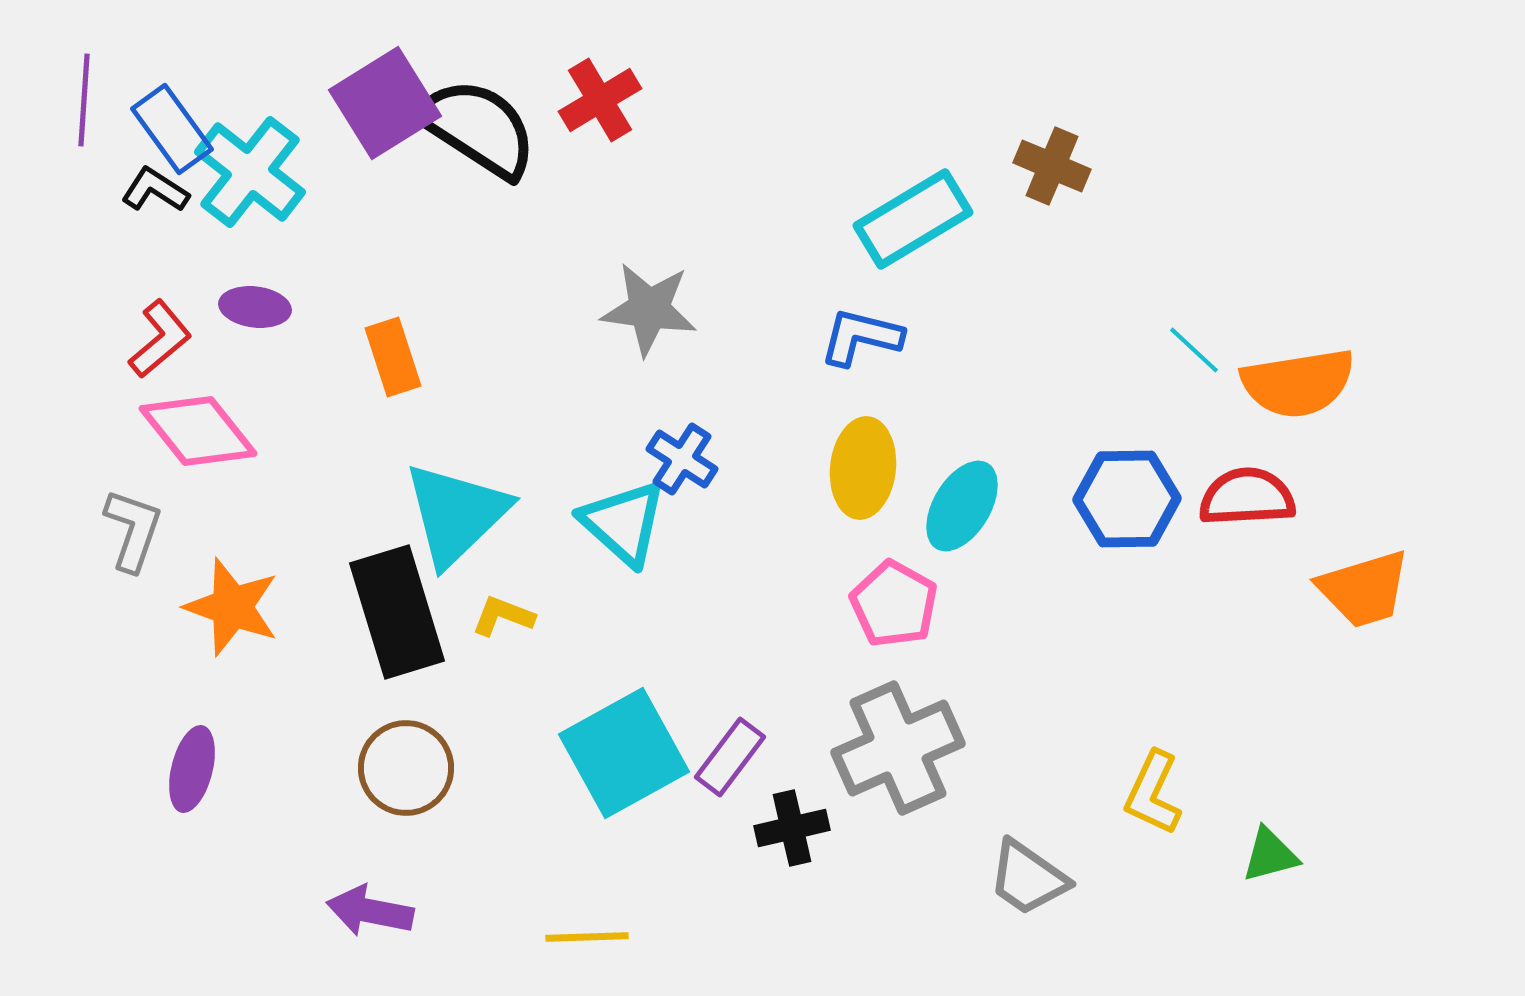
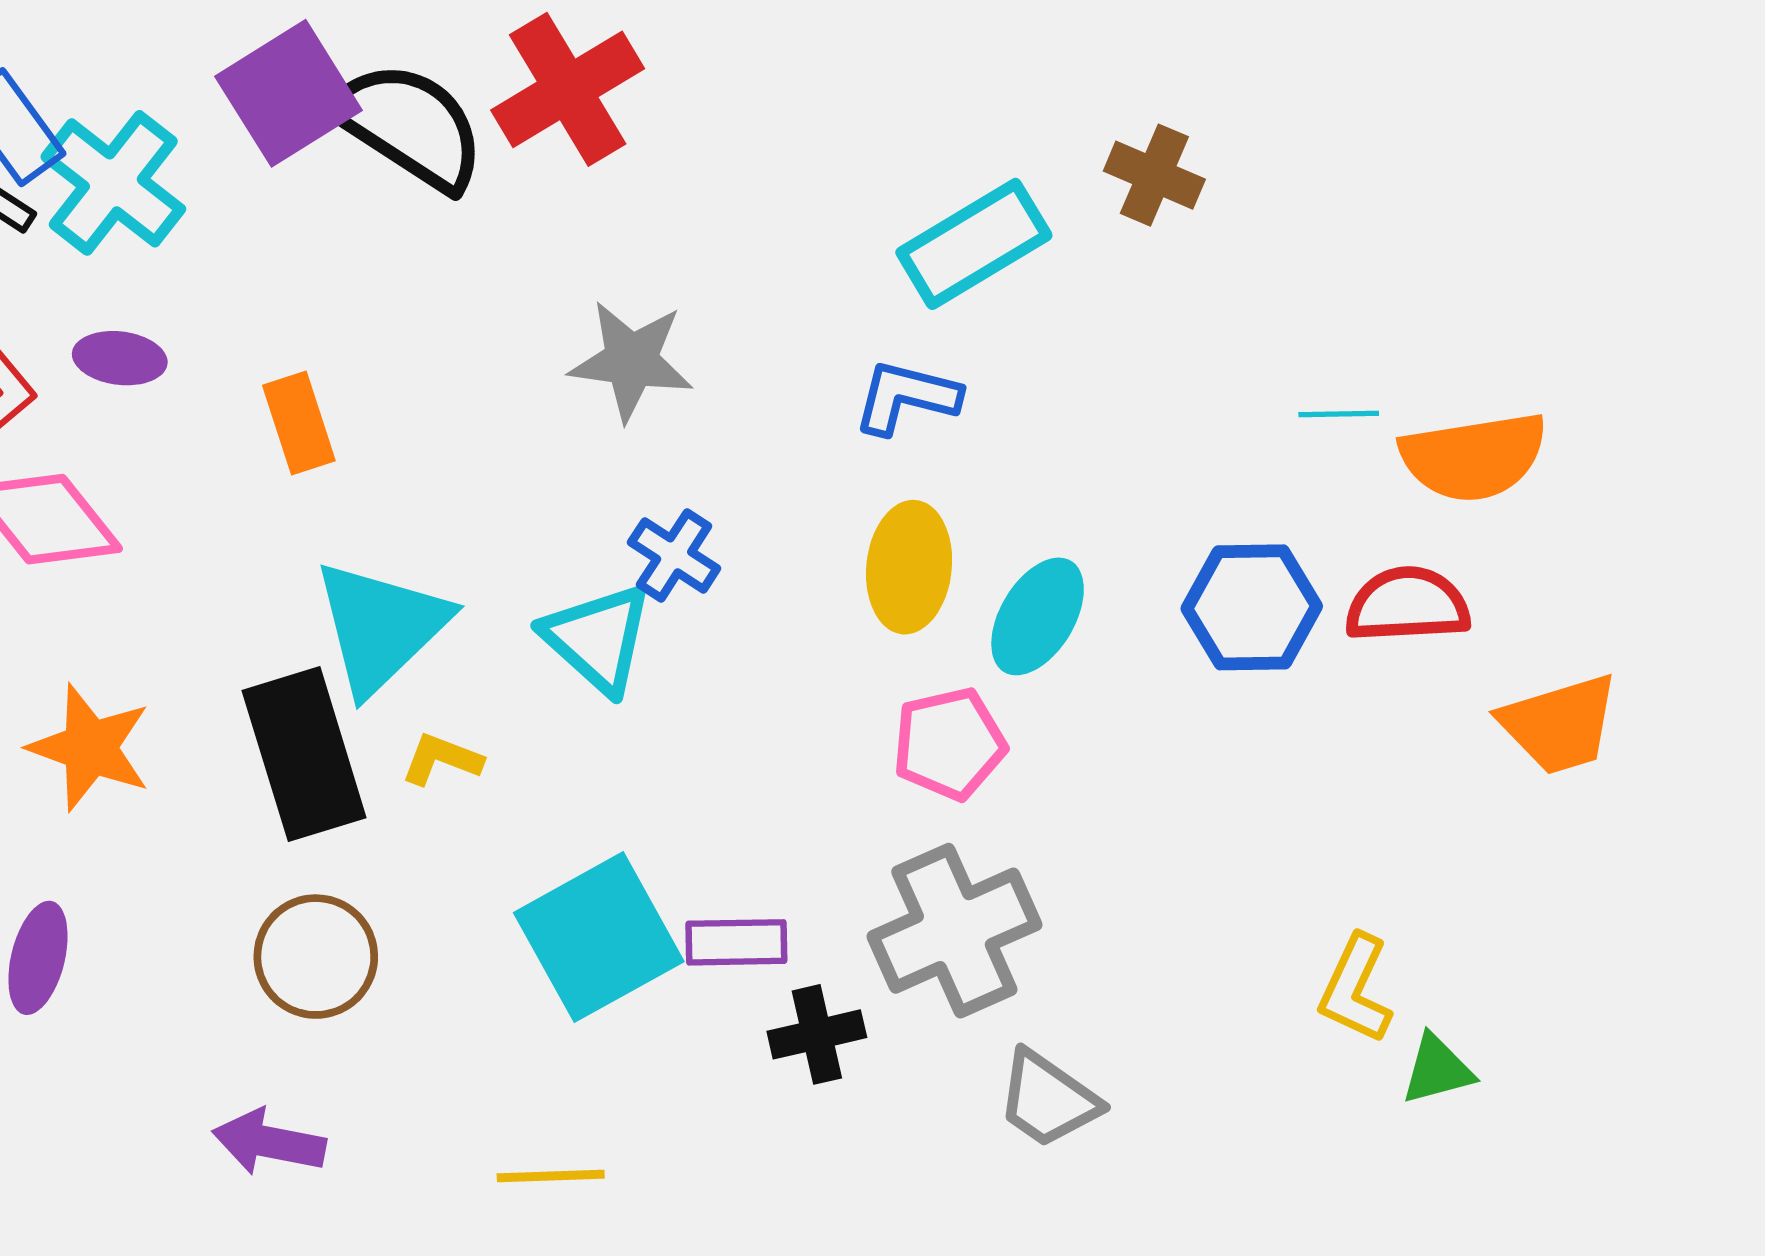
red cross: (600, 100) -> (568, 89), size x1.4
cyan line: (1194, 350) -> (1339, 414), turned -44
pink pentagon: (894, 604) -> (949, 744), turned 30
purple rectangle: (730, 757) -> (736, 942), turned 52
yellow L-shape: (1153, 793) -> (1356, 989), moved
gray trapezoid: (1028, 878) -> (1048, 1099), moved

